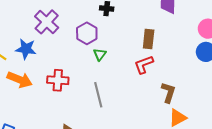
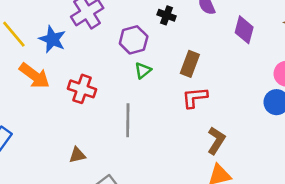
brown rectangle: (149, 39) -> (190, 64), moved

